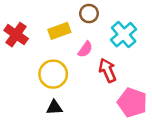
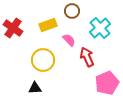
pink semicircle: (85, 49) -> (69, 40), turned -80
pink pentagon: (132, 103) -> (107, 83), turned 30
black triangle: (54, 107) -> (35, 88), moved

